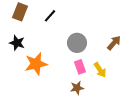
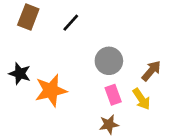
black star: (17, 43) -> (20, 74), moved
brown arrow: (114, 43) -> (151, 71), moved

